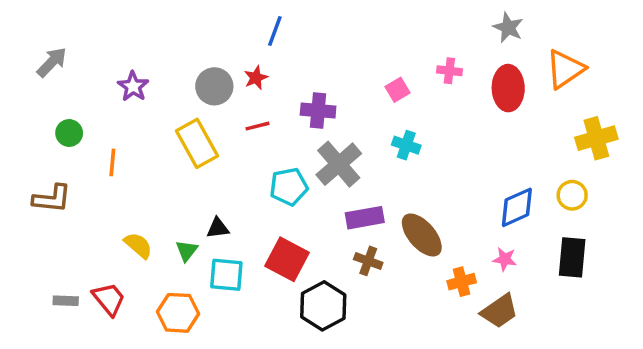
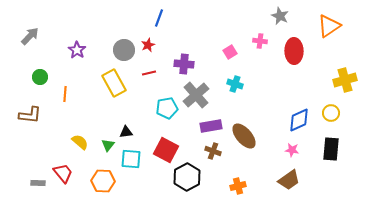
gray star: (508, 28) -> (280, 16), moved
orange triangle: (565, 69) -> (329, 26), moved
orange cross: (462, 282) -> (238, 186), moved
gray rectangle: (66, 301) -> (38, 183), moved

